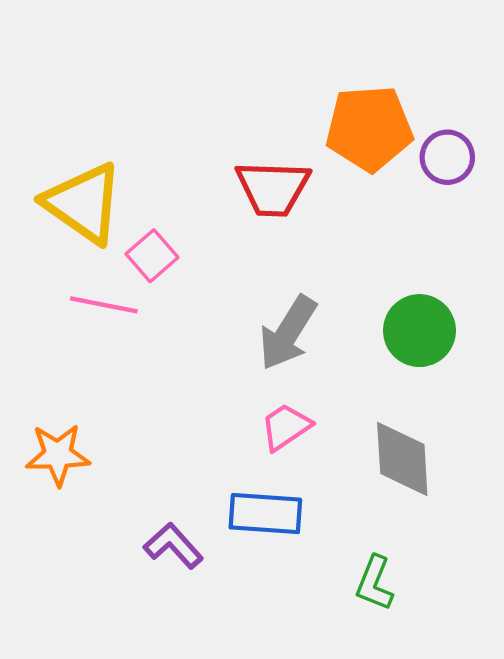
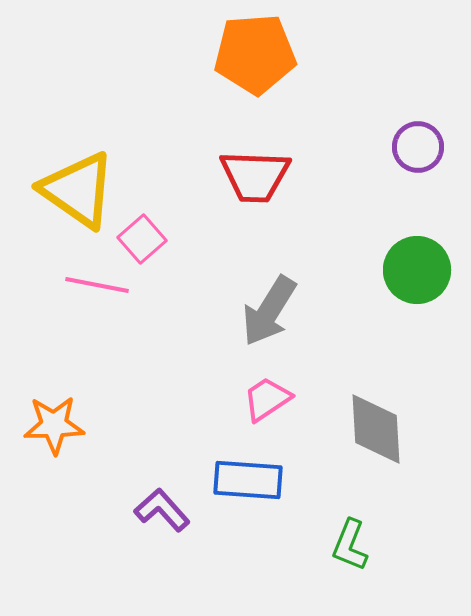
orange pentagon: (369, 128) -> (255, 54), moved
green circle: (419, 331) -> (417, 270), moved

